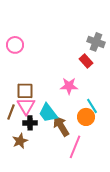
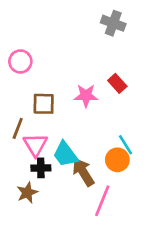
gray cross: (96, 42) -> (113, 23), moved
pink star: (69, 86) -> (86, 96), moved
brown square: (25, 91) -> (44, 104), moved
brown line: (11, 112) -> (18, 128), moved

